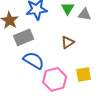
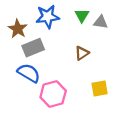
blue semicircle: (34, 60) -> (29, 73), moved
pink hexagon: (55, 79) -> (53, 94), moved

